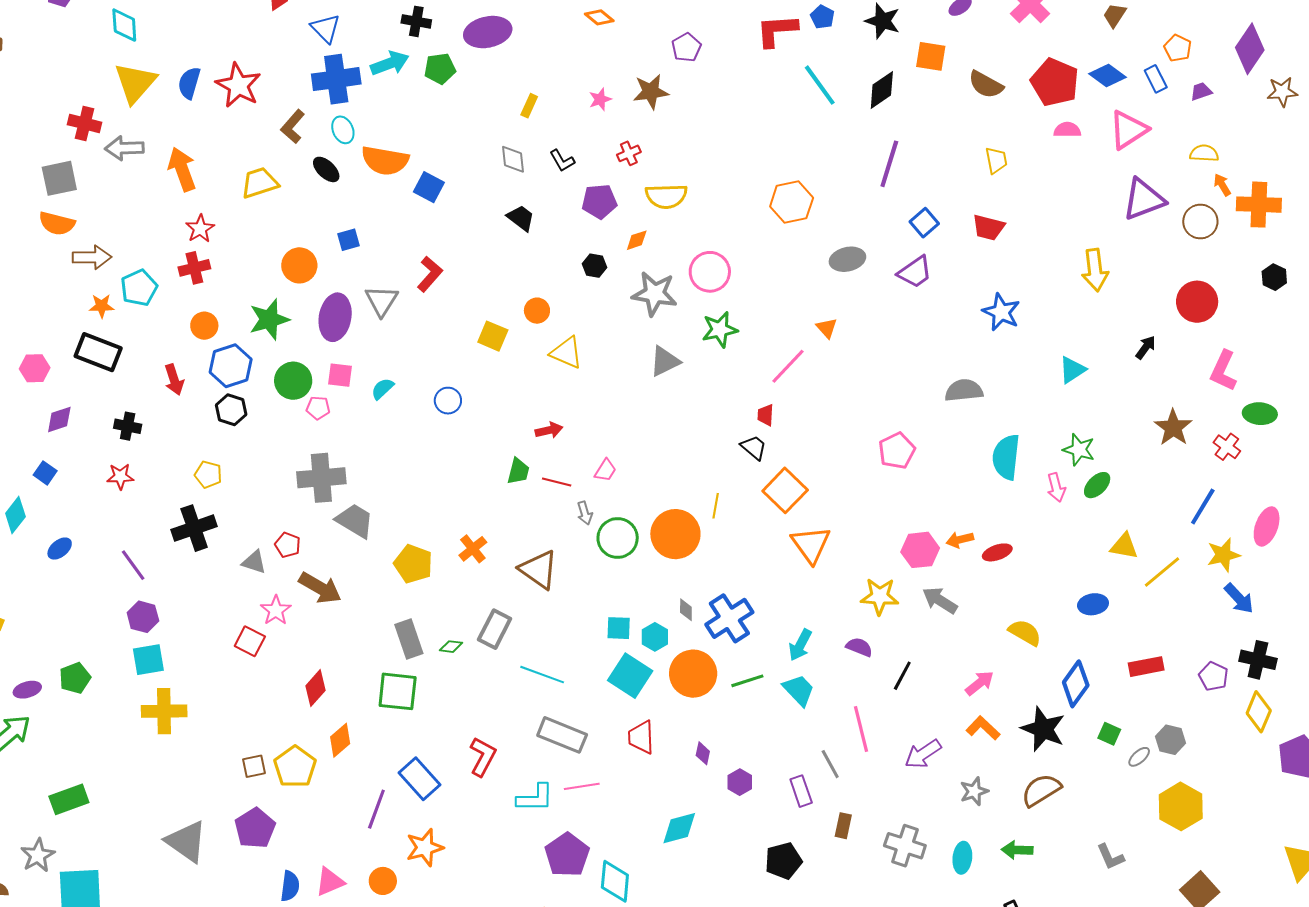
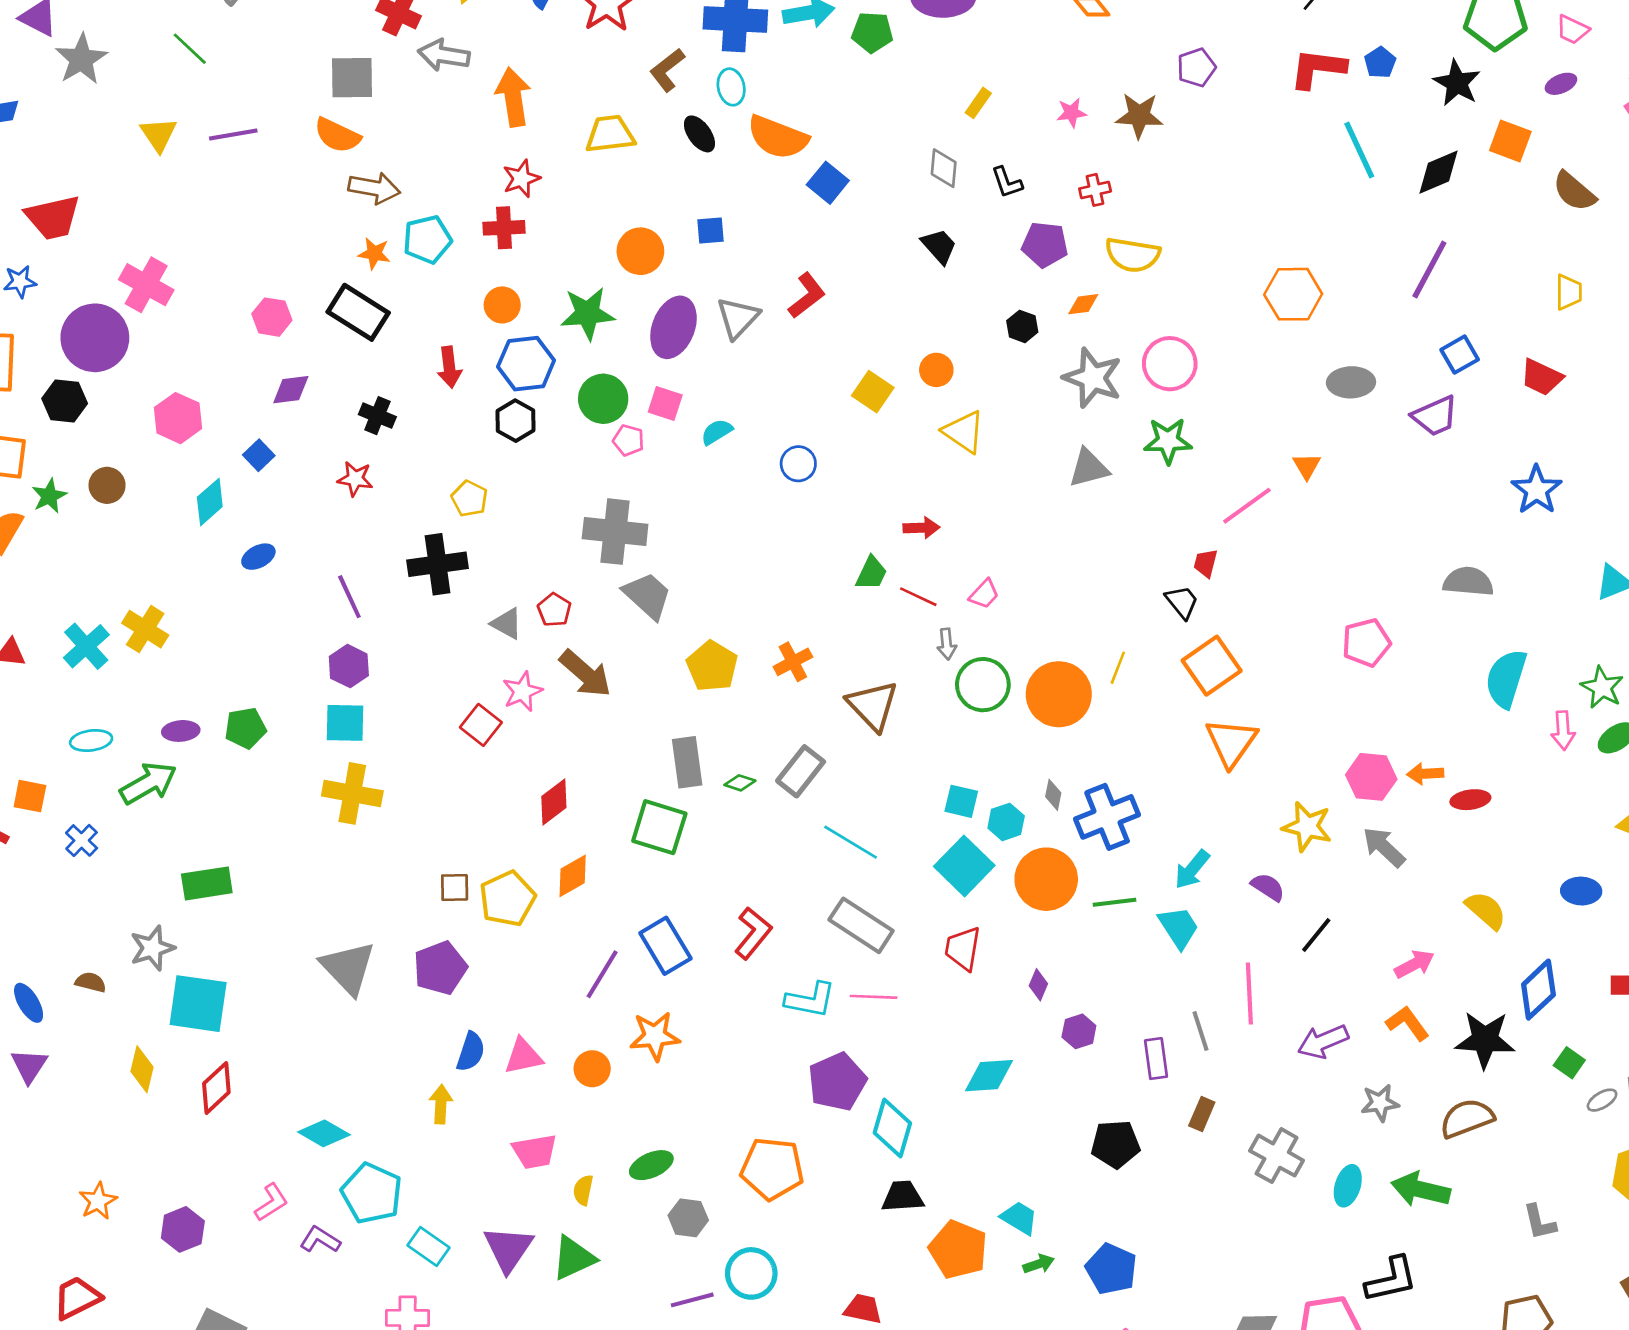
black star: (1043, 729) -> (1485, 1040), turned -30
green arrow: (1017, 850) -> (1421, 1190), size x1.4

